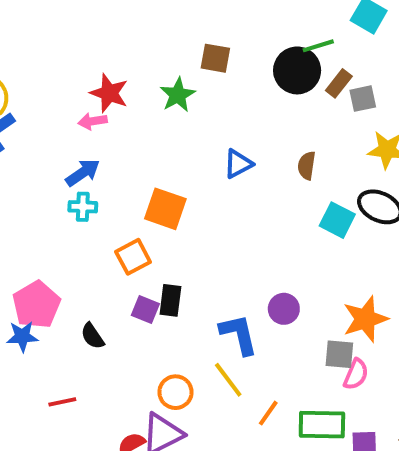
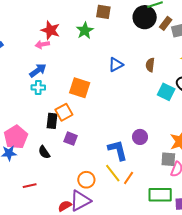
black rectangle: (170, 300) -> (52, 121), moved
orange line: (268, 413) -> (129, 178), moved

